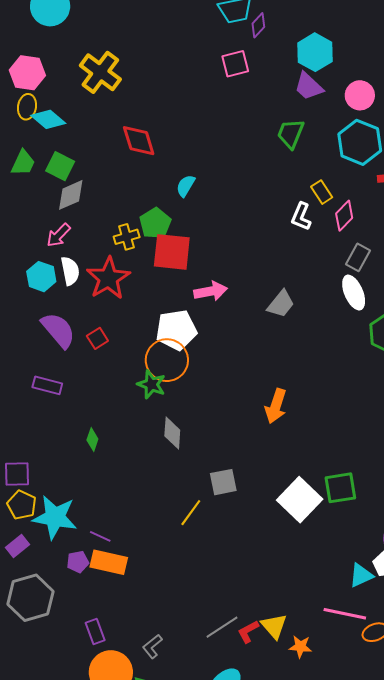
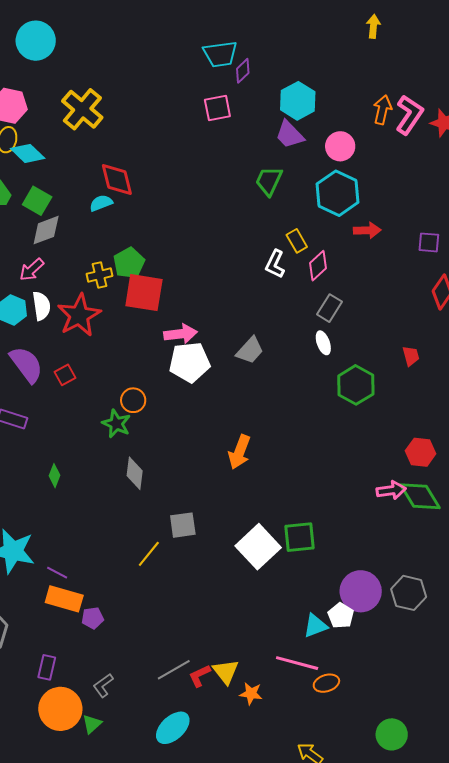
cyan semicircle: (186, 186) -> (101, 203), moved, turned 35
white ellipse: (354, 293) -> (323, 343), size x0.7
white pentagon: (176, 330) -> (190, 362), moved
orange circle: (167, 360) -> (133, 400), size x0.6
purple pentagon: (78, 562) -> (93, 618), moved
purple rectangle: (95, 632) -> (47, 667), turned 30

